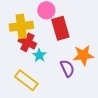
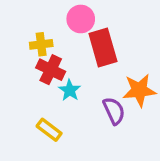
yellow cross: (21, 26) -> (41, 44), size x0.6
yellow rectangle: (26, 80) -> (49, 130), size x0.7

